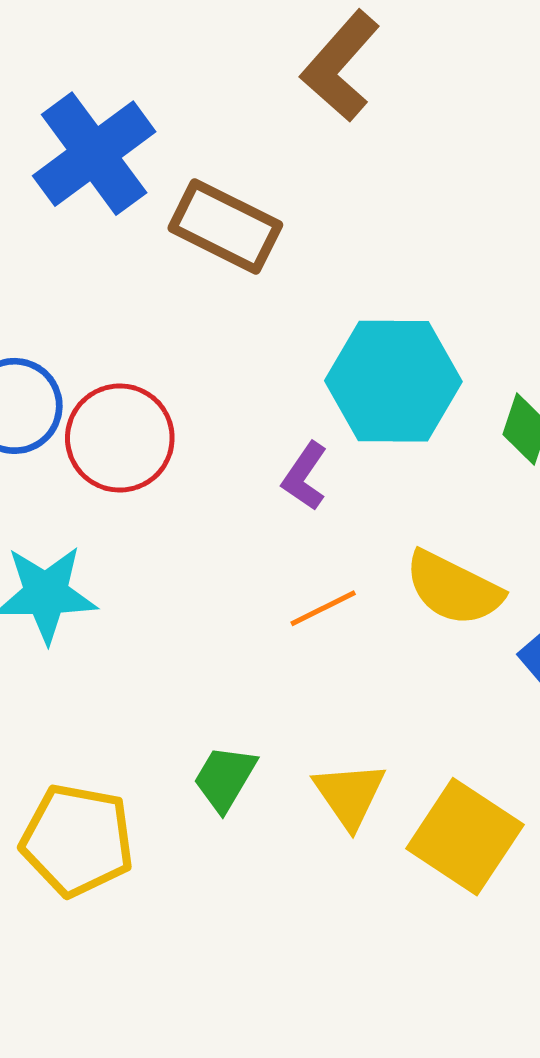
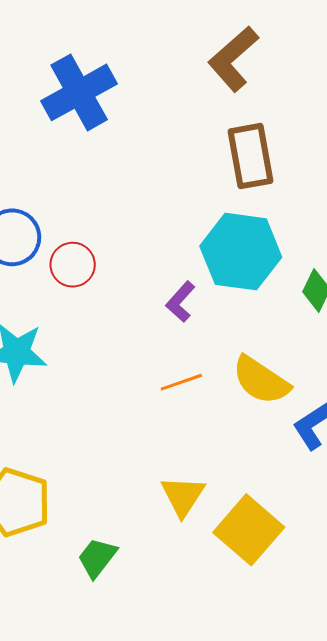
brown rectangle: (225, 226) -> (251, 156), moved, turned 46
red circle: (120, 438) -> (73, 265), size x0.7
green trapezoid: (225, 778) -> (97, 558), moved

